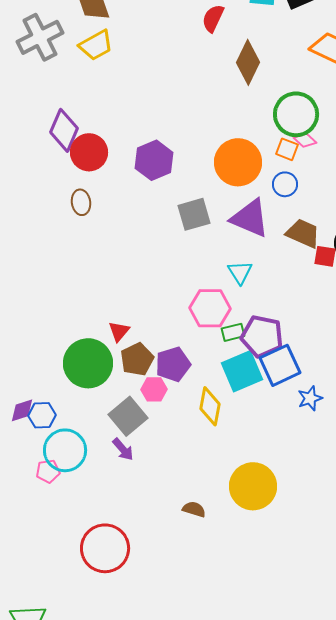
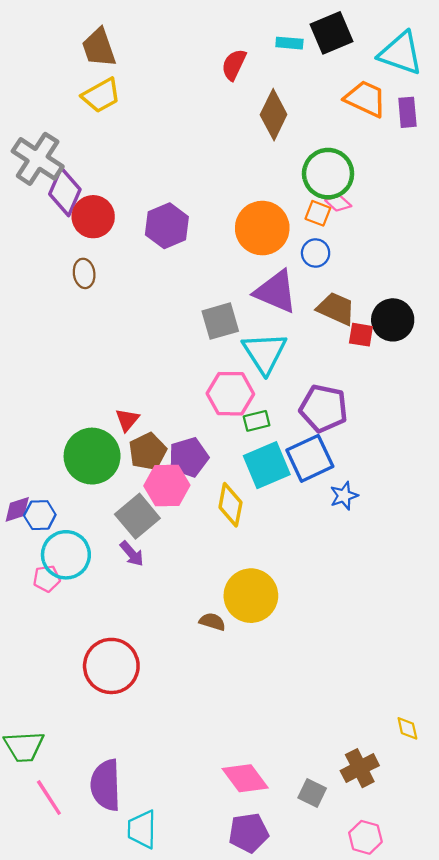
gray cross: (40, 37) -> (38, 159), moved, turned -30
gray square: (194, 214) -> (220, 321), moved
cyan triangle: (240, 272) -> (264, 353), size x1.6
purple pentagon: (262, 336) -> (323, 408), moved
pink hexagon: (154, 389) -> (167, 486), size x1.5
yellow circle: (253, 486) -> (251, 596), moved

